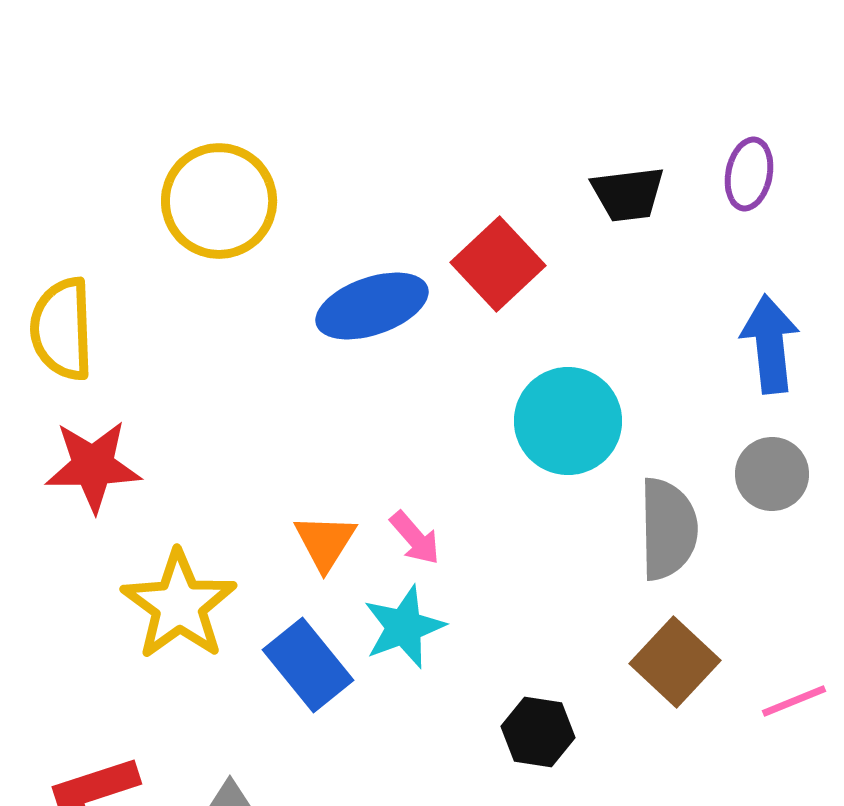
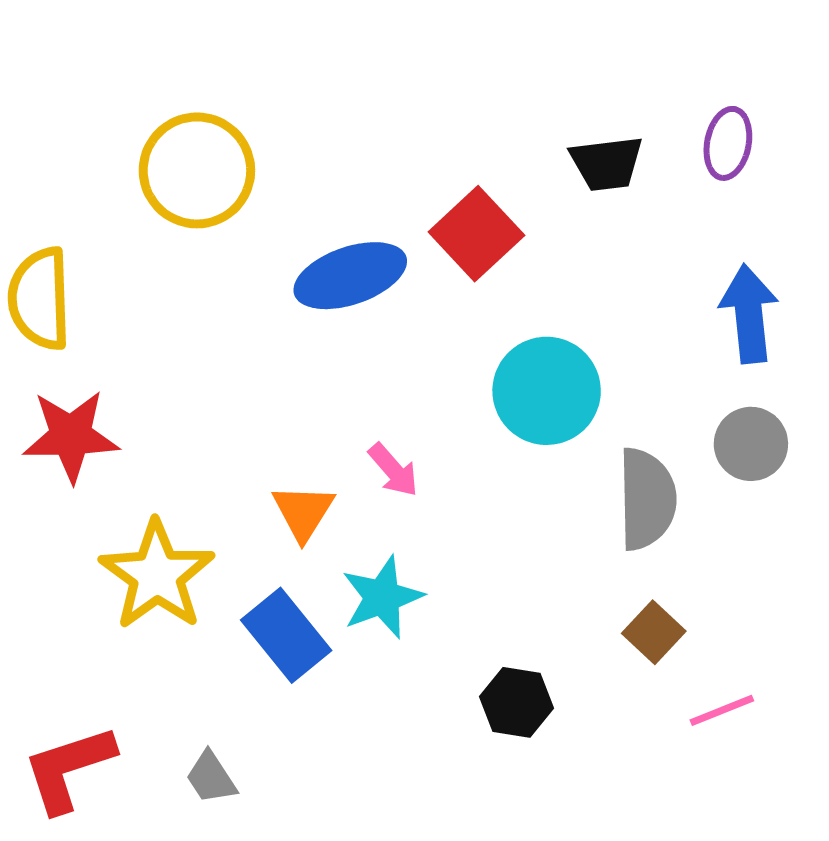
pink arrow: (415, 538) -> (393, 470), moved
brown square: (675, 662) -> (654, 632), size x0.7
pink line: (794, 701) -> (722, 710), moved

